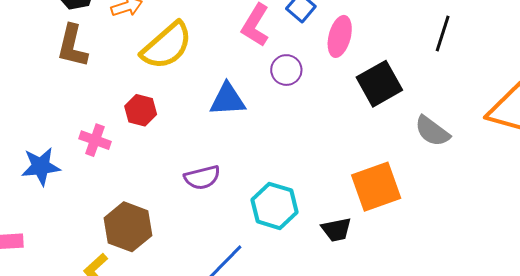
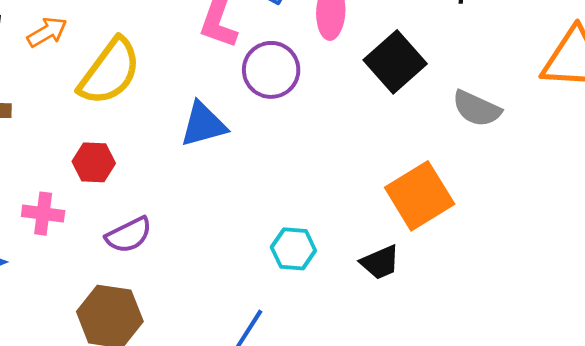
purple circle: (286, 70) -> (271, 70), size x1.4
purple semicircle: (202, 177) -> (129, 235), moved
cyan hexagon: (275, 206) -> (293, 249), size x0.7

